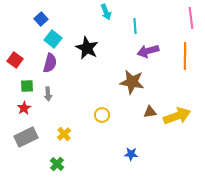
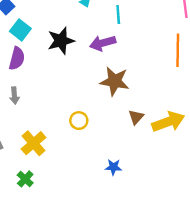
black star: (87, 48) -> (61, 41), turned 30
purple arrow: (148, 51) -> (103, 43), moved
brown triangle: (150, 112) -> (136, 117), turned -40
yellow cross: (64, 134) -> (34, 143), size x1.5

